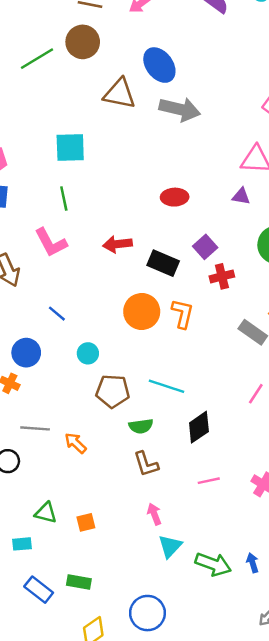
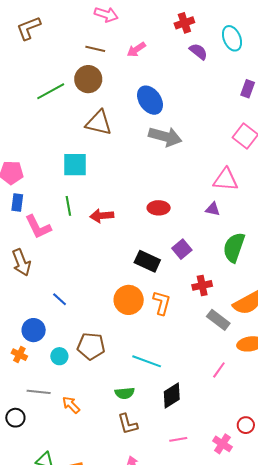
brown triangle: (119, 94) -> (99, 123), moved
pink L-shape: (51, 243) -> (38, 227), moved
red arrow: (117, 244) -> (102, 216), moved
red cross: (222, 276) -> (202, 285), moved
cyan circle: (88, 353) -> (59, 356), moved
brown pentagon: (113, 391) -> (91, 346), moved

